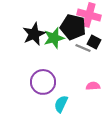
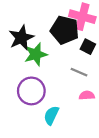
green star: (54, 38) -> (36, 54), moved
gray line: (83, 48) -> (79, 72), moved

